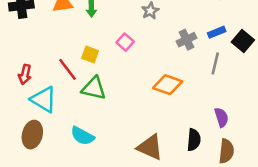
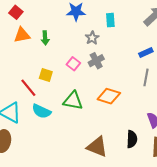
gray cross: (186, 40) -> (96, 61), moved
green triangle: (94, 88) -> (73, 101), moved
cyan semicircle: (82, 136) -> (41, 111), moved

